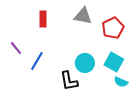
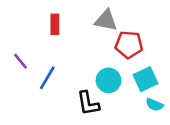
red pentagon: (113, 28) -> (129, 45), moved, turned 30
cyan square: (114, 62) -> (146, 79), turned 36

